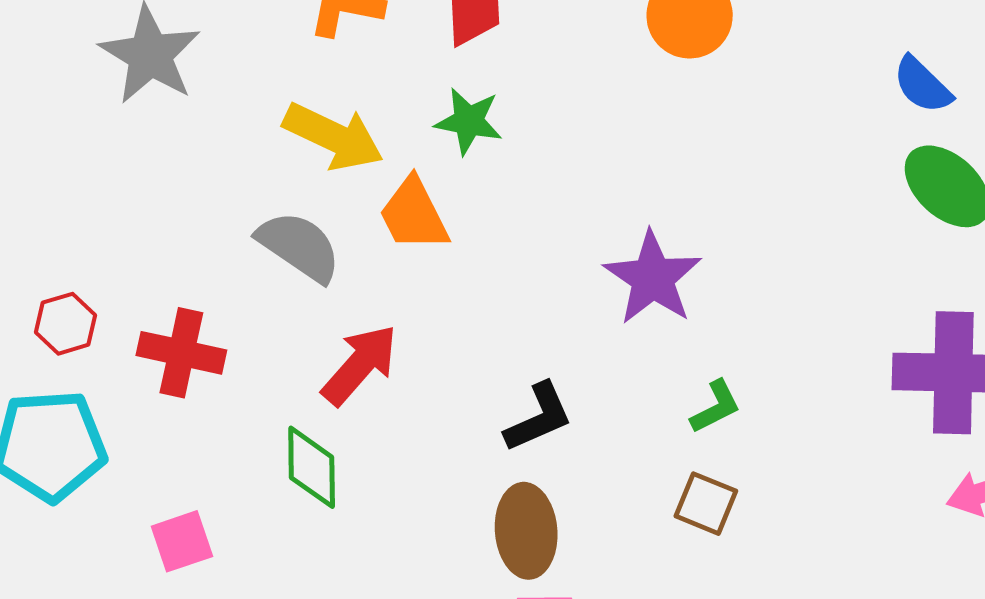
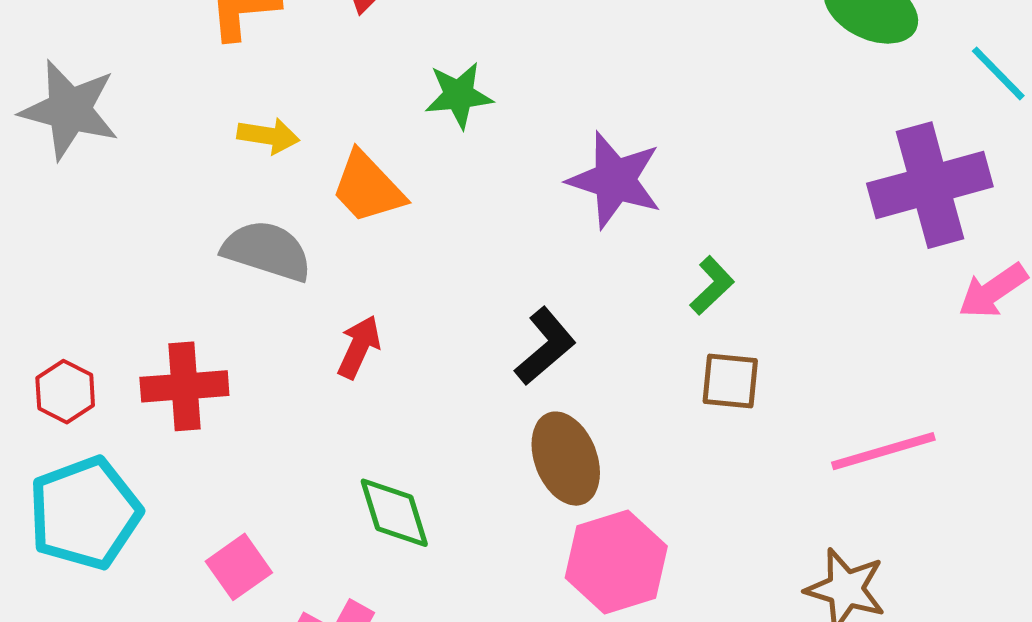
green star: (469, 121) -> (459, 95), moved
yellow arrow: (333, 136) -> (268, 136), size x0.6
red arrow: (360, 365) -> (359, 347), size x0.7
green diamond: (312, 467) -> (394, 513), moved

